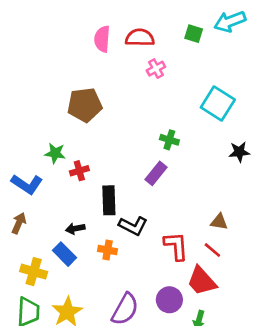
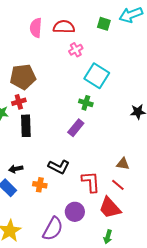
cyan square: (218, 104) -> (97, 76), moved
red cross: (79, 171) -> (19, 102), moved
black rectangle: (109, 200) -> (26, 126), moved
purple circle: (169, 300) -> (75, 212), moved

